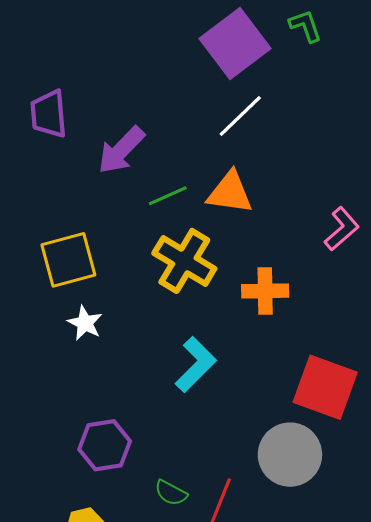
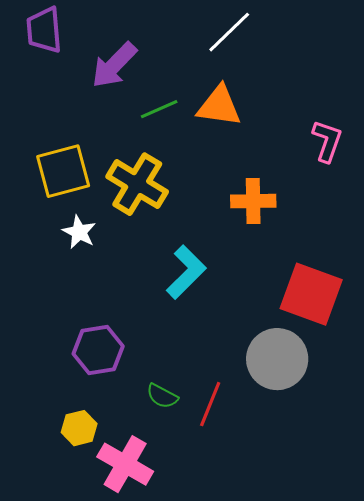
pink L-shape: (342, 229) -> (327, 141), turned -30
yellow cross: (184, 261) -> (137, 184), moved

